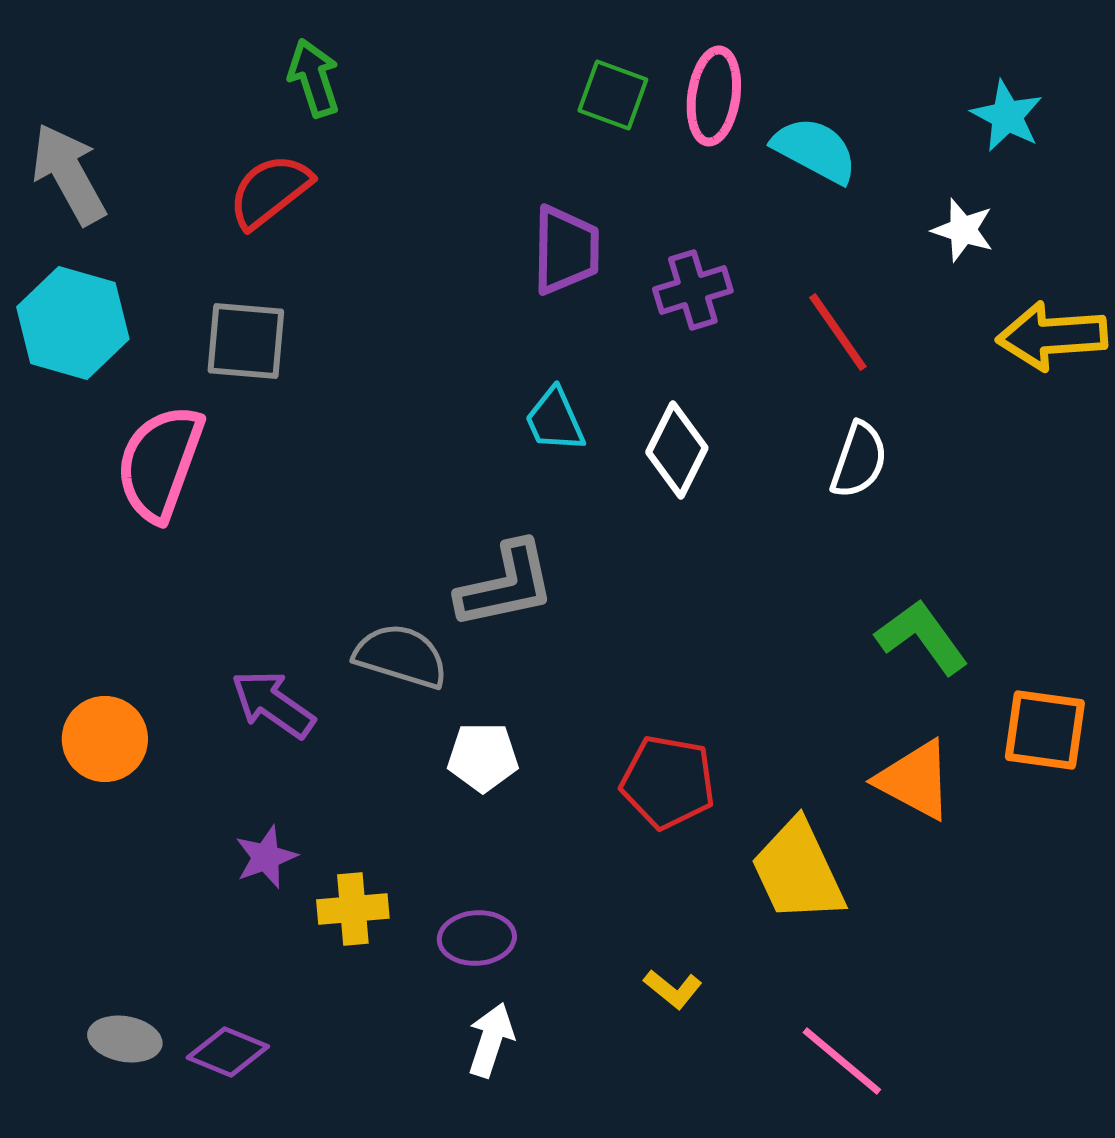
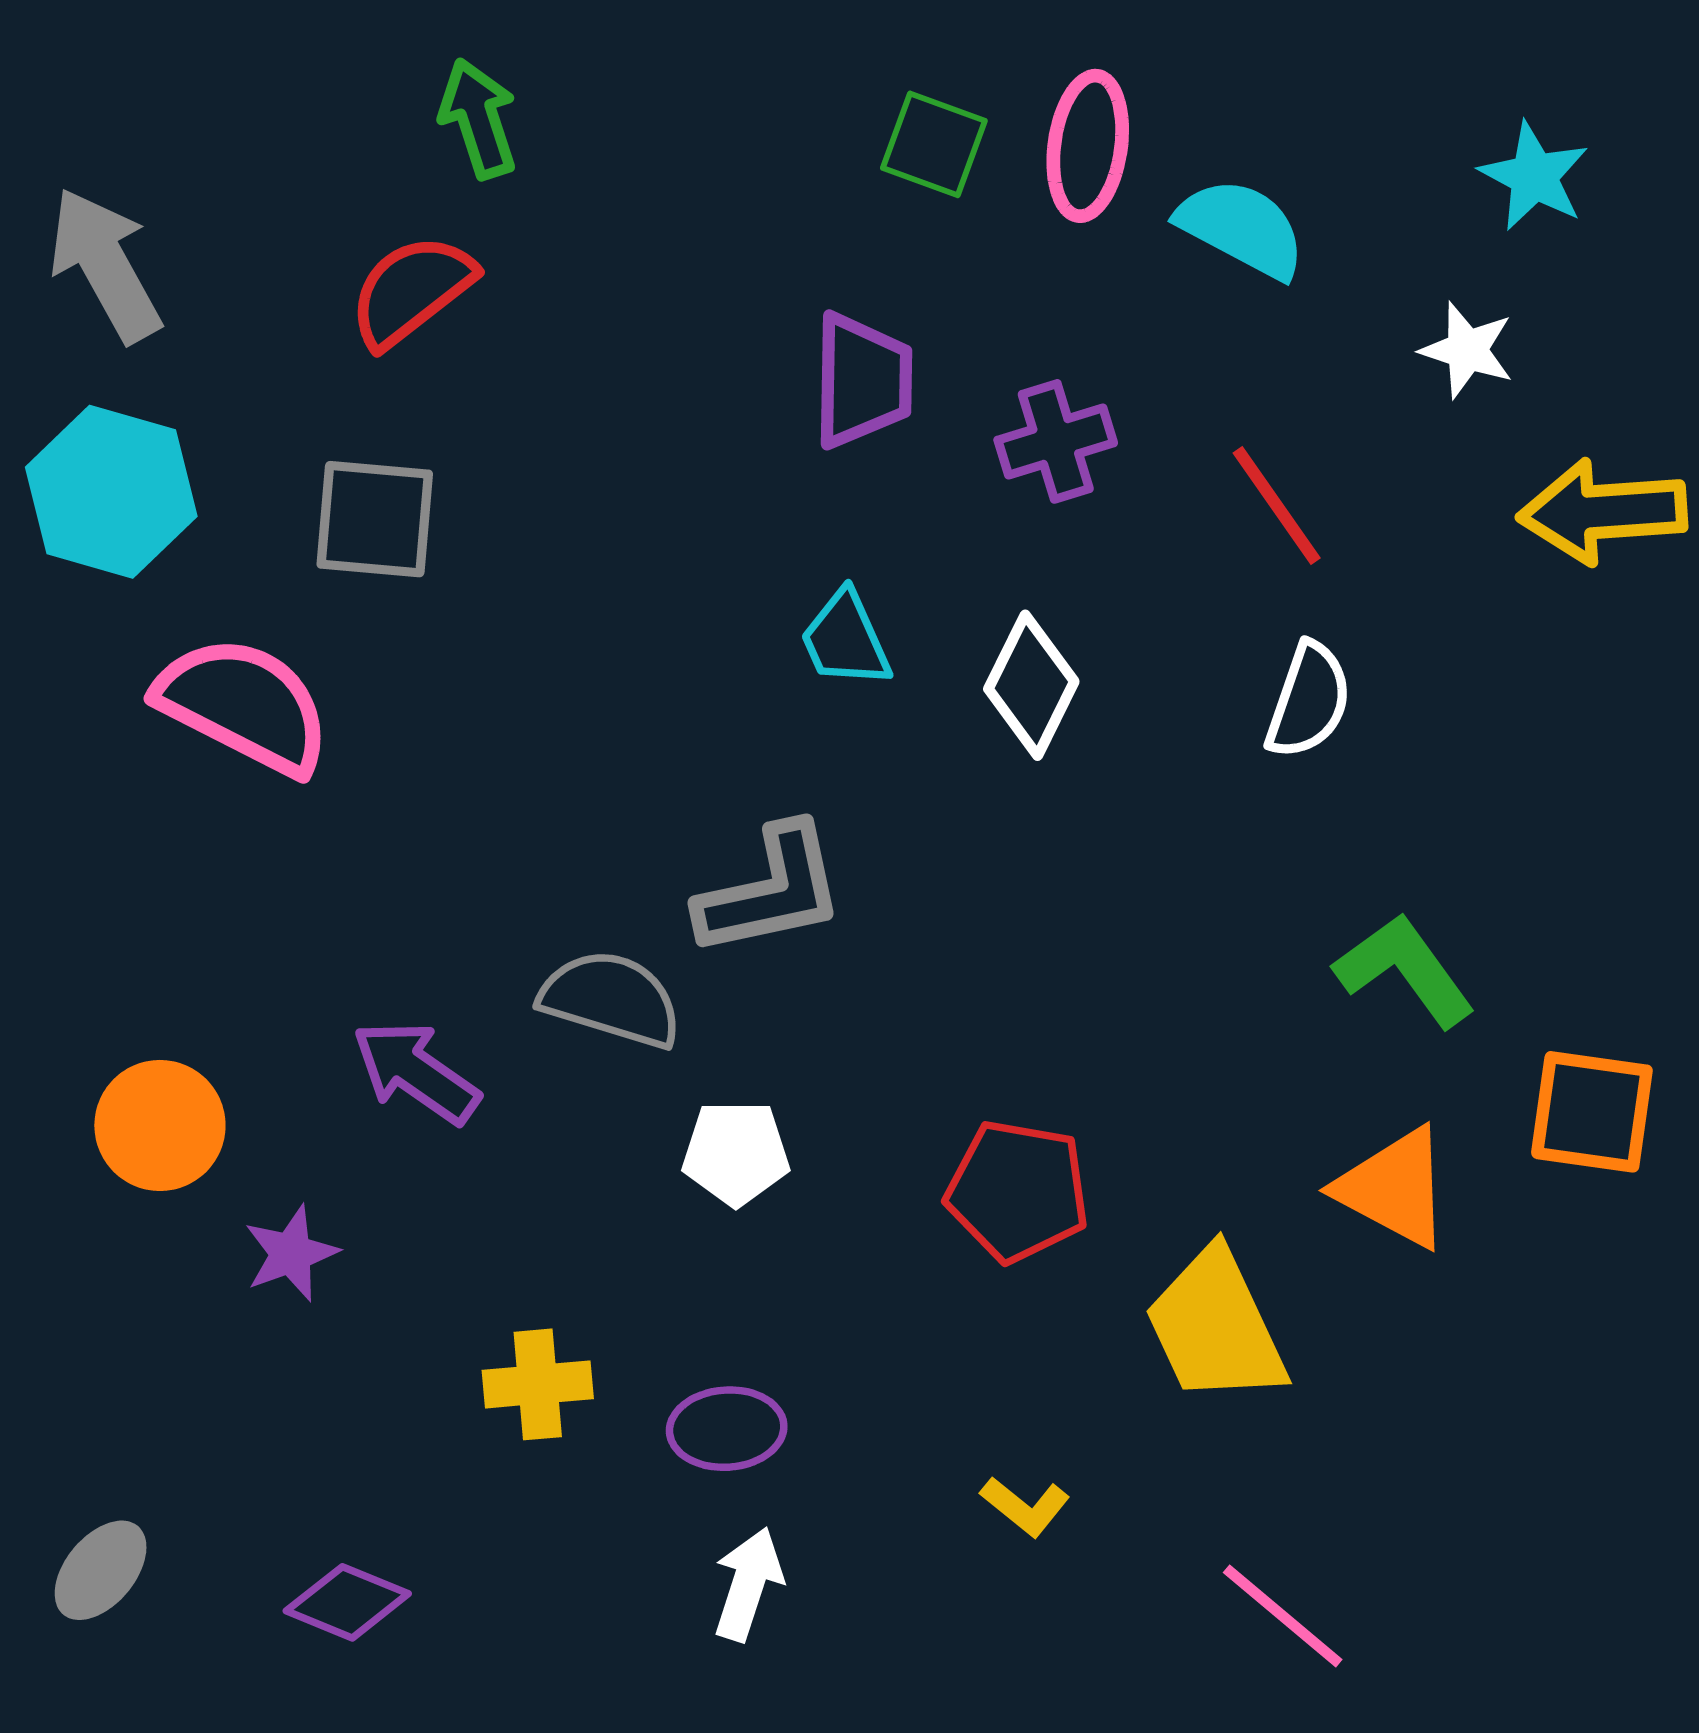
pink semicircle: (160, 463) -> (244, 705), turned 97
purple star: (266, 857) -> (291, 1253), moved
gray ellipse: (125, 1039) -> (101, 1570), moved, turned -60

